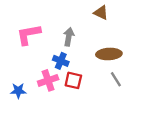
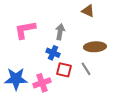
gray line: (116, 79) -> (86, 69), moved
pink cross: (48, 80) -> (42, 83), moved
blue star: (18, 91) -> (16, 79), size x1.6

